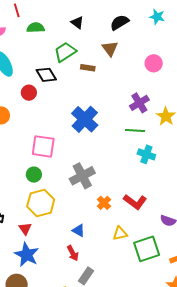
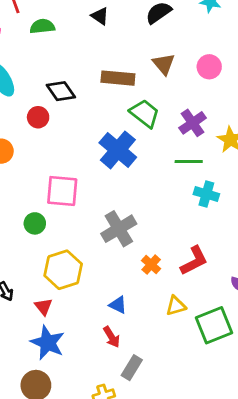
brown triangle: (110, 49) -> (164, 64), moved
green trapezoid: (65, 52) -> (145, 113), moved, turned 75
brown rectangle: (88, 68) -> (118, 78), size x1.6
green circle: (34, 175) -> (35, 223), moved
red L-shape: (135, 202) -> (194, 261), turned -60

